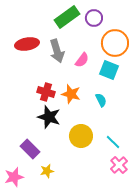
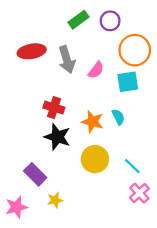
green rectangle: (67, 17) -> (78, 20), size x0.7
cyan square: (109, 70) -> (128, 82), turned -30
orange star: (71, 94) -> (93, 122), moved

